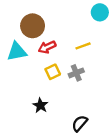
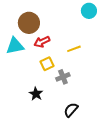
yellow line: (83, 46) -> (74, 49), moved
gray cross: (76, 73) -> (63, 77), moved

